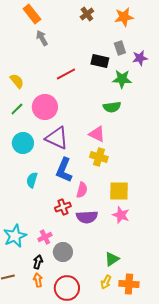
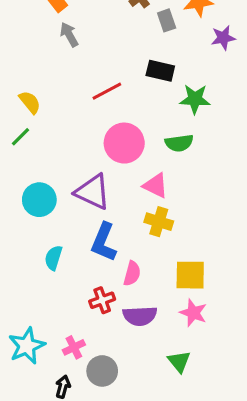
gray rectangle: (120, 48) -> (167, 20), moved
purple star: (140, 58) -> (223, 38), moved
pink circle: (45, 107) -> (124, 143), moved
green line: (17, 109) -> (20, 137), moved
green triangle: (112, 259) -> (179, 362), moved, turned -35

